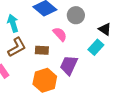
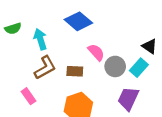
gray circle: (76, 15) -> (115, 66), moved
purple trapezoid: (69, 65) -> (128, 99), moved

